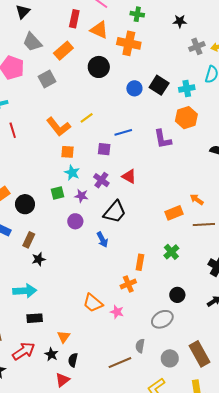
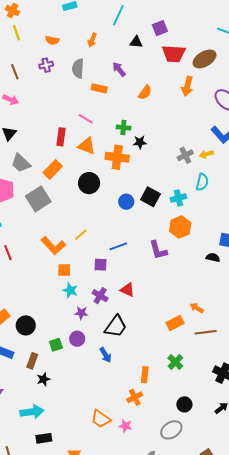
black star: (180, 21) -> (140, 142), moved
gray square: (47, 79) -> (38, 199), size x1.4
green square: (58, 193) -> (56, 345), moved

